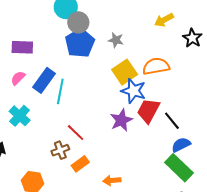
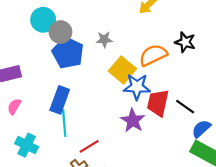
black star: (192, 38) -> (185, 42), moved
blue rectangle: (44, 80) -> (60, 100), moved
cyan line: (60, 91) -> (64, 123), moved
red line: (76, 133) -> (89, 146), turned -60

